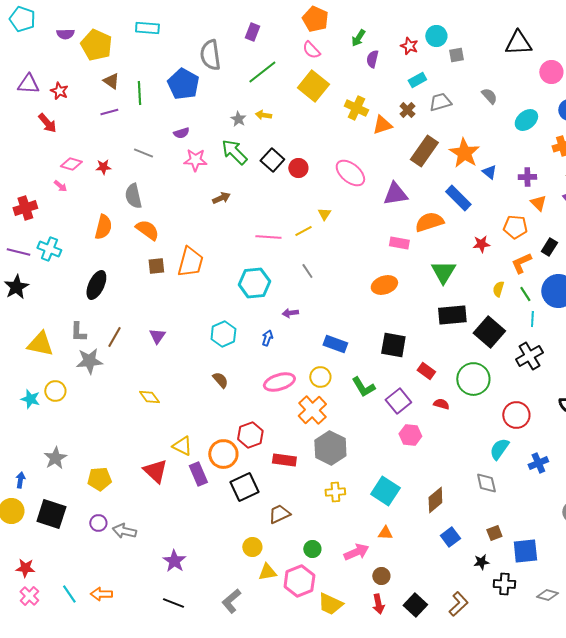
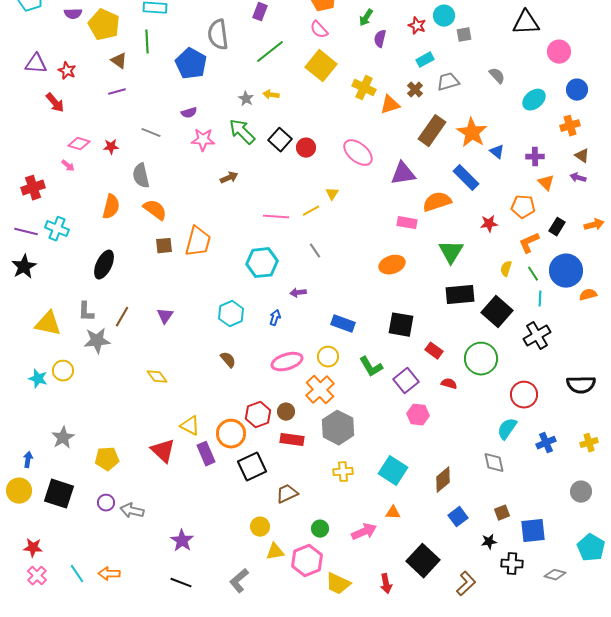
green line: (139, 93) -> (147, 42), moved
brown circle: (381, 576) -> (286, 412), moved
black square: (415, 605) -> (423, 561), moved, size x1.4

